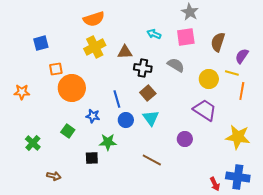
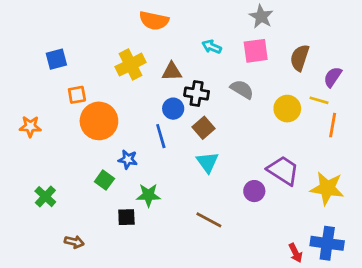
orange semicircle: (94, 19) -> (154, 21), moved, turned 30
purple trapezoid: (205, 110) -> (283, 170), moved
blue circle: (126, 120) -> (173, 109), moved
green square: (68, 131) -> (104, 180), moved

